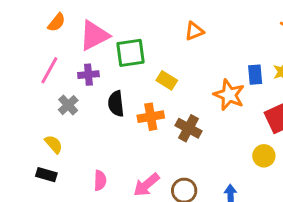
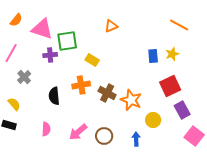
pink triangle: (94, 35) -> (42, 29), turned 45
purple cross: (88, 75) -> (50, 55), moved
orange star: (229, 95) -> (131, 100), moved
black semicircle: (116, 104) -> (54, 96), moved
yellow circle: (264, 156) -> (153, 120), moved

